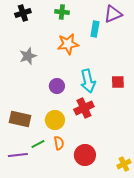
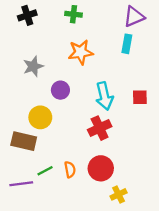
cyan rectangle: (95, 29) -> (127, 44), moved
purple circle: (57, 86) -> (60, 90), moved
yellow circle: (55, 120) -> (40, 117), moved
red circle: (85, 155) -> (101, 168), moved
yellow cross: (124, 164) -> (119, 194), moved

